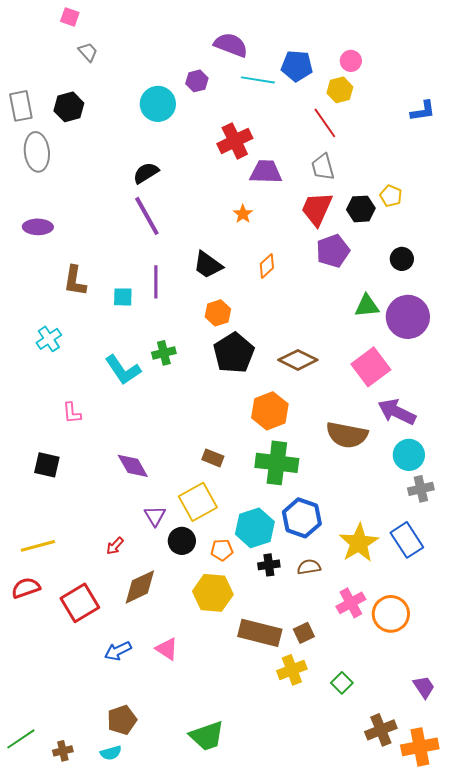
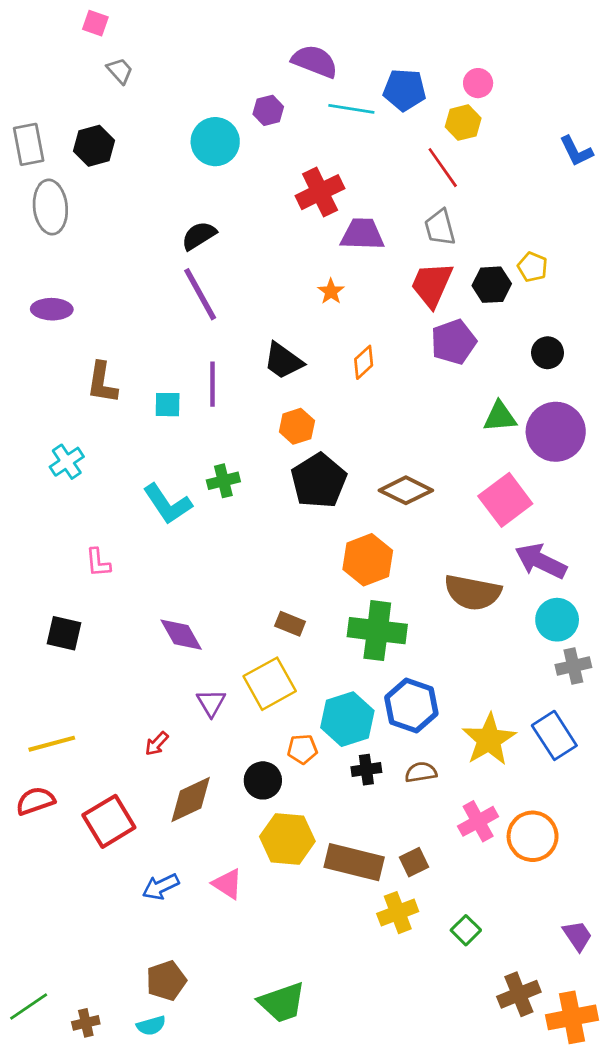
blue L-shape: (423, 111) -> (576, 151), turned 72
black circle: (182, 541) -> (263, 780), moved
yellow hexagon: (213, 593) -> (287, 839), moved

